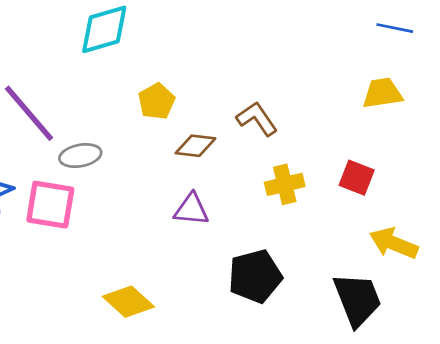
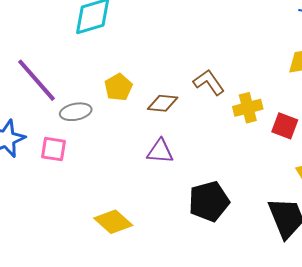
yellow pentagon: (157, 101) -> (118, 87), moved
yellow cross: (285, 184) -> (248, 108), moved
pink square: (50, 205) -> (54, 149), size x0.7

